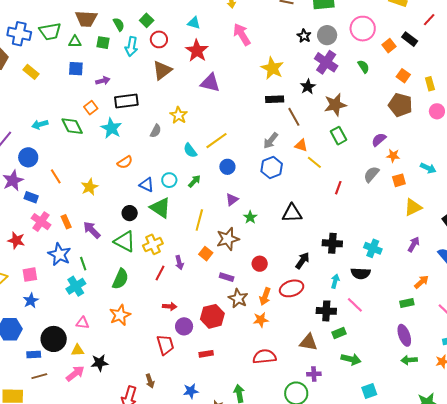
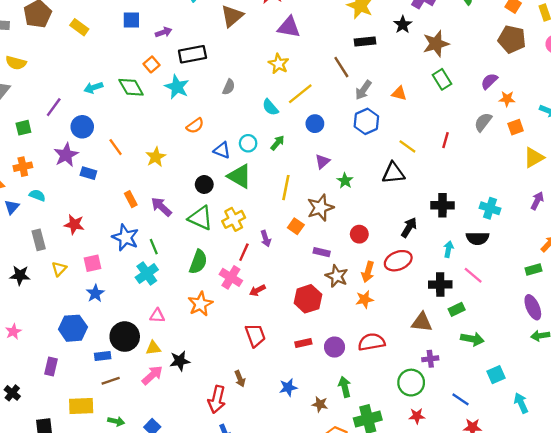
yellow star: (179, 115) -> (279, 64), moved
brown line: (294, 117) -> (341, 67), moved
yellow line: (314, 162) -> (407, 146), moved
pink cross: (41, 222) -> (231, 277), moved
red arrow: (170, 306) -> (257, 290), turned 152
purple circle: (184, 326) -> (335, 347), moved

